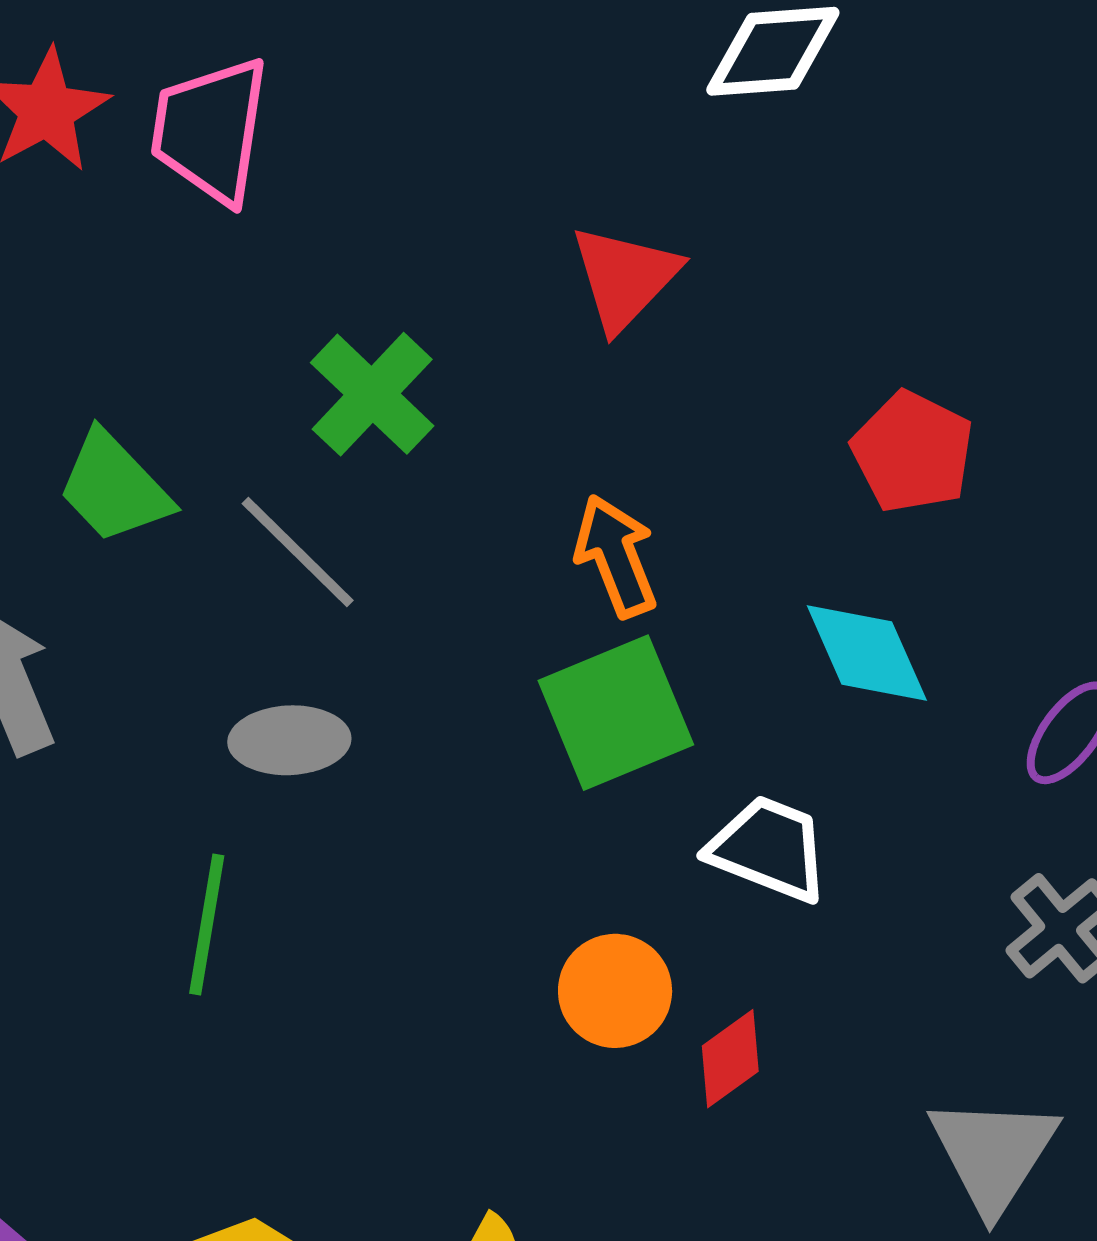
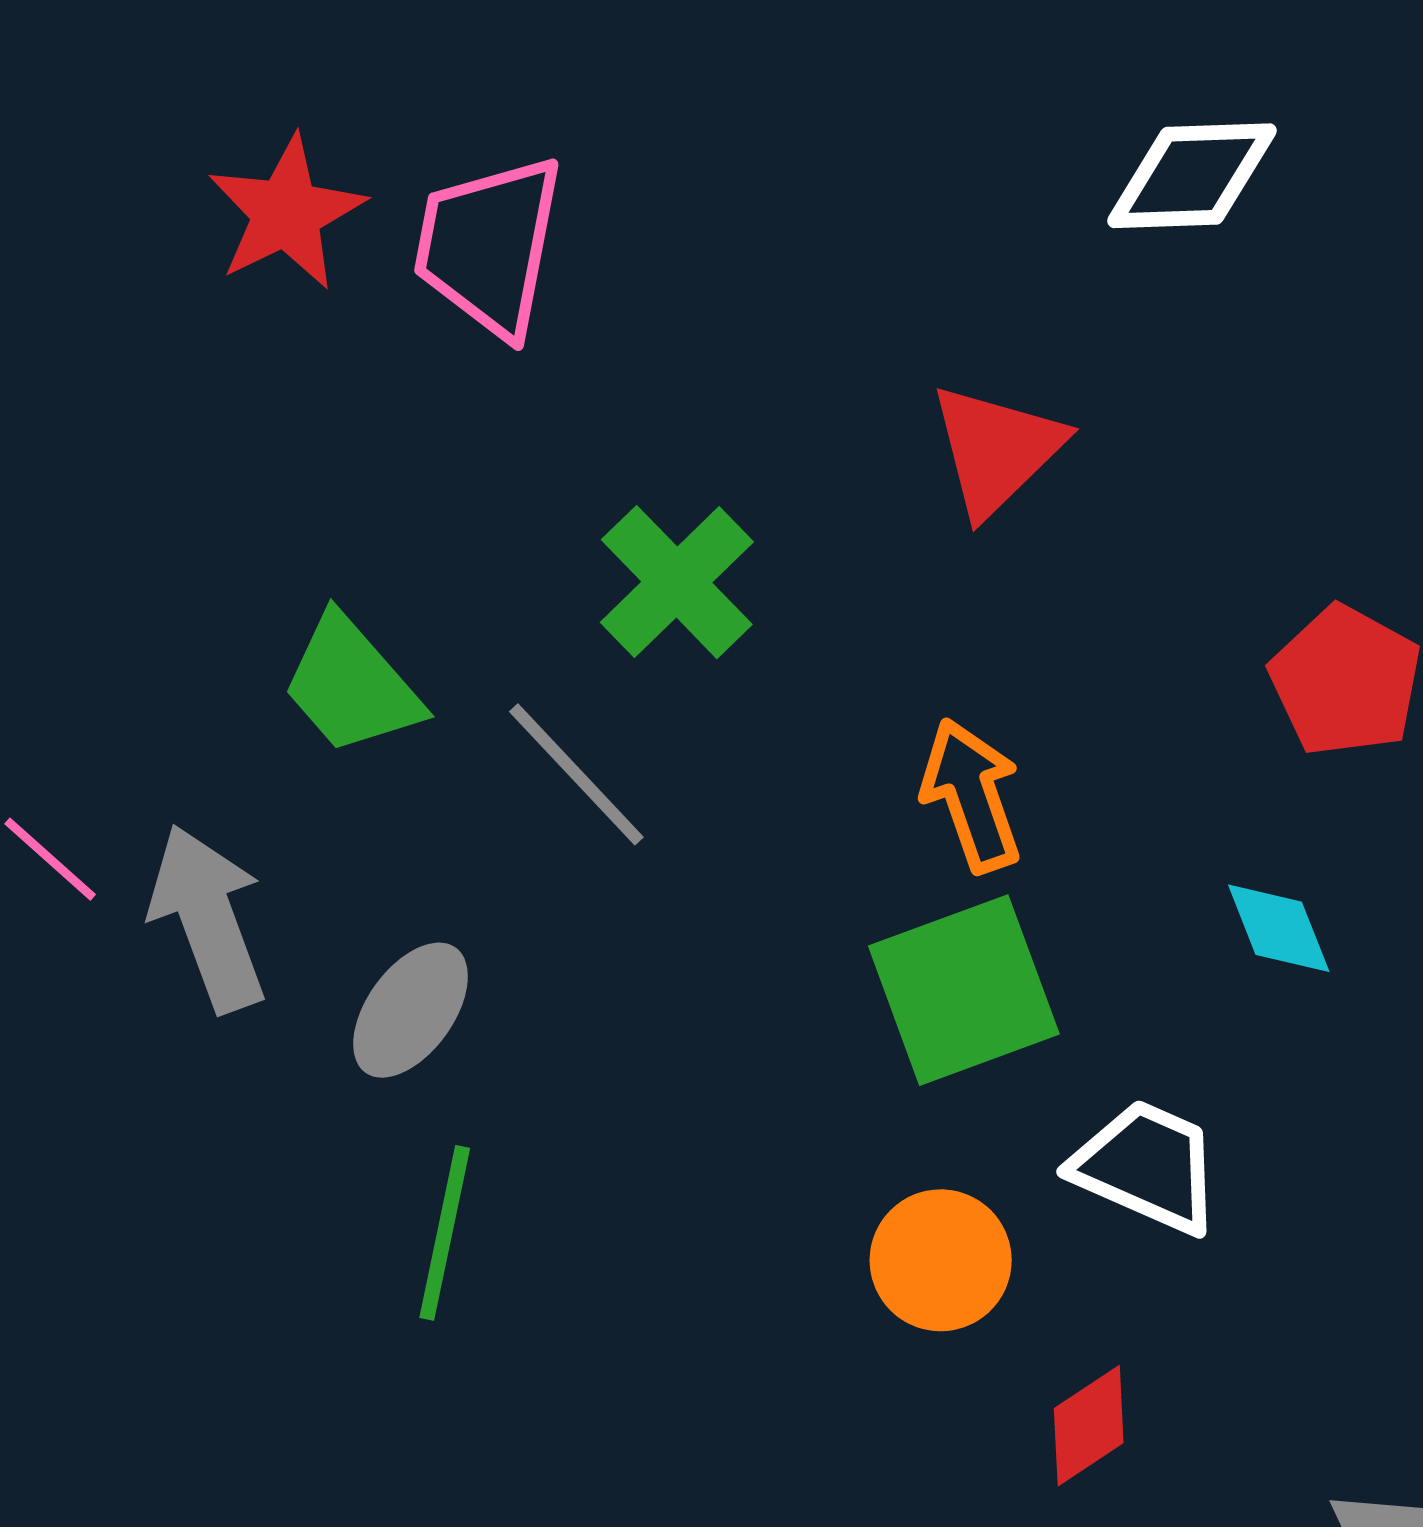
cyan diamond: (867, 653) -> (1279, 928), size x0.7
gray ellipse: (289, 740) -> (411, 1010), moved, turned -54
orange circle: (615, 991) -> (941, 1260), moved

